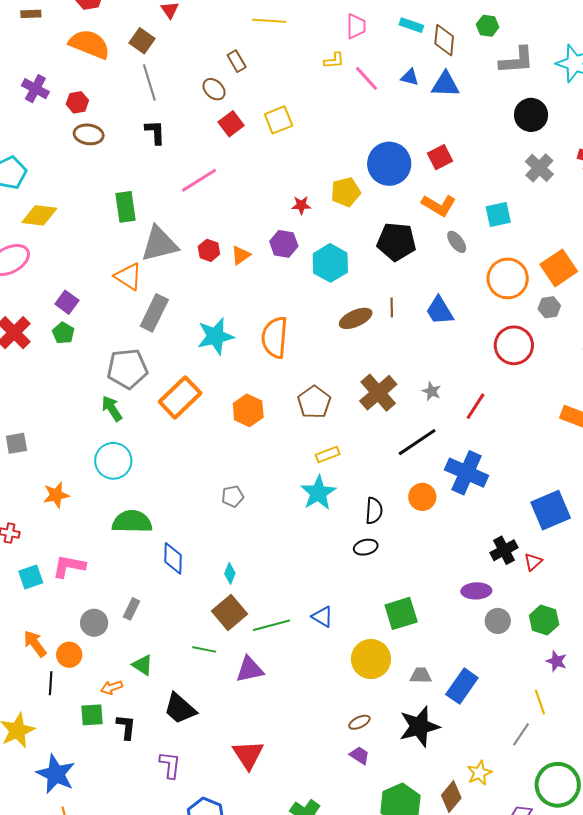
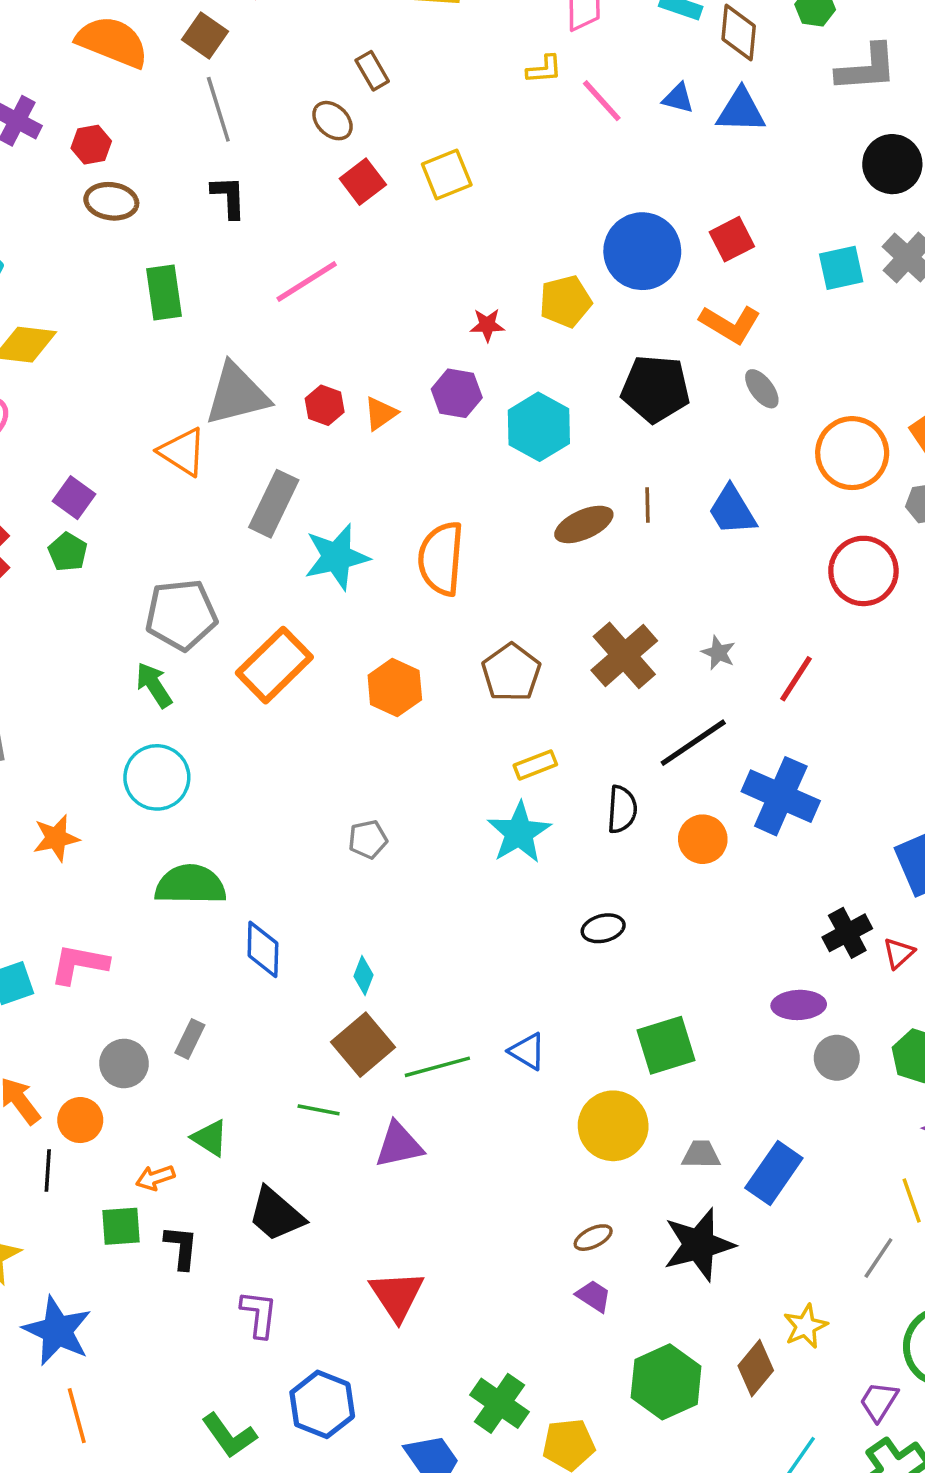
green rectangle: (125, 207) -> (164, 293), moved
cyan square: (498, 214) -> (841, 268), moved
gray rectangle: (154, 313) -> (274, 504), moved
black semicircle: (374, 511) -> (622, 809), moved

